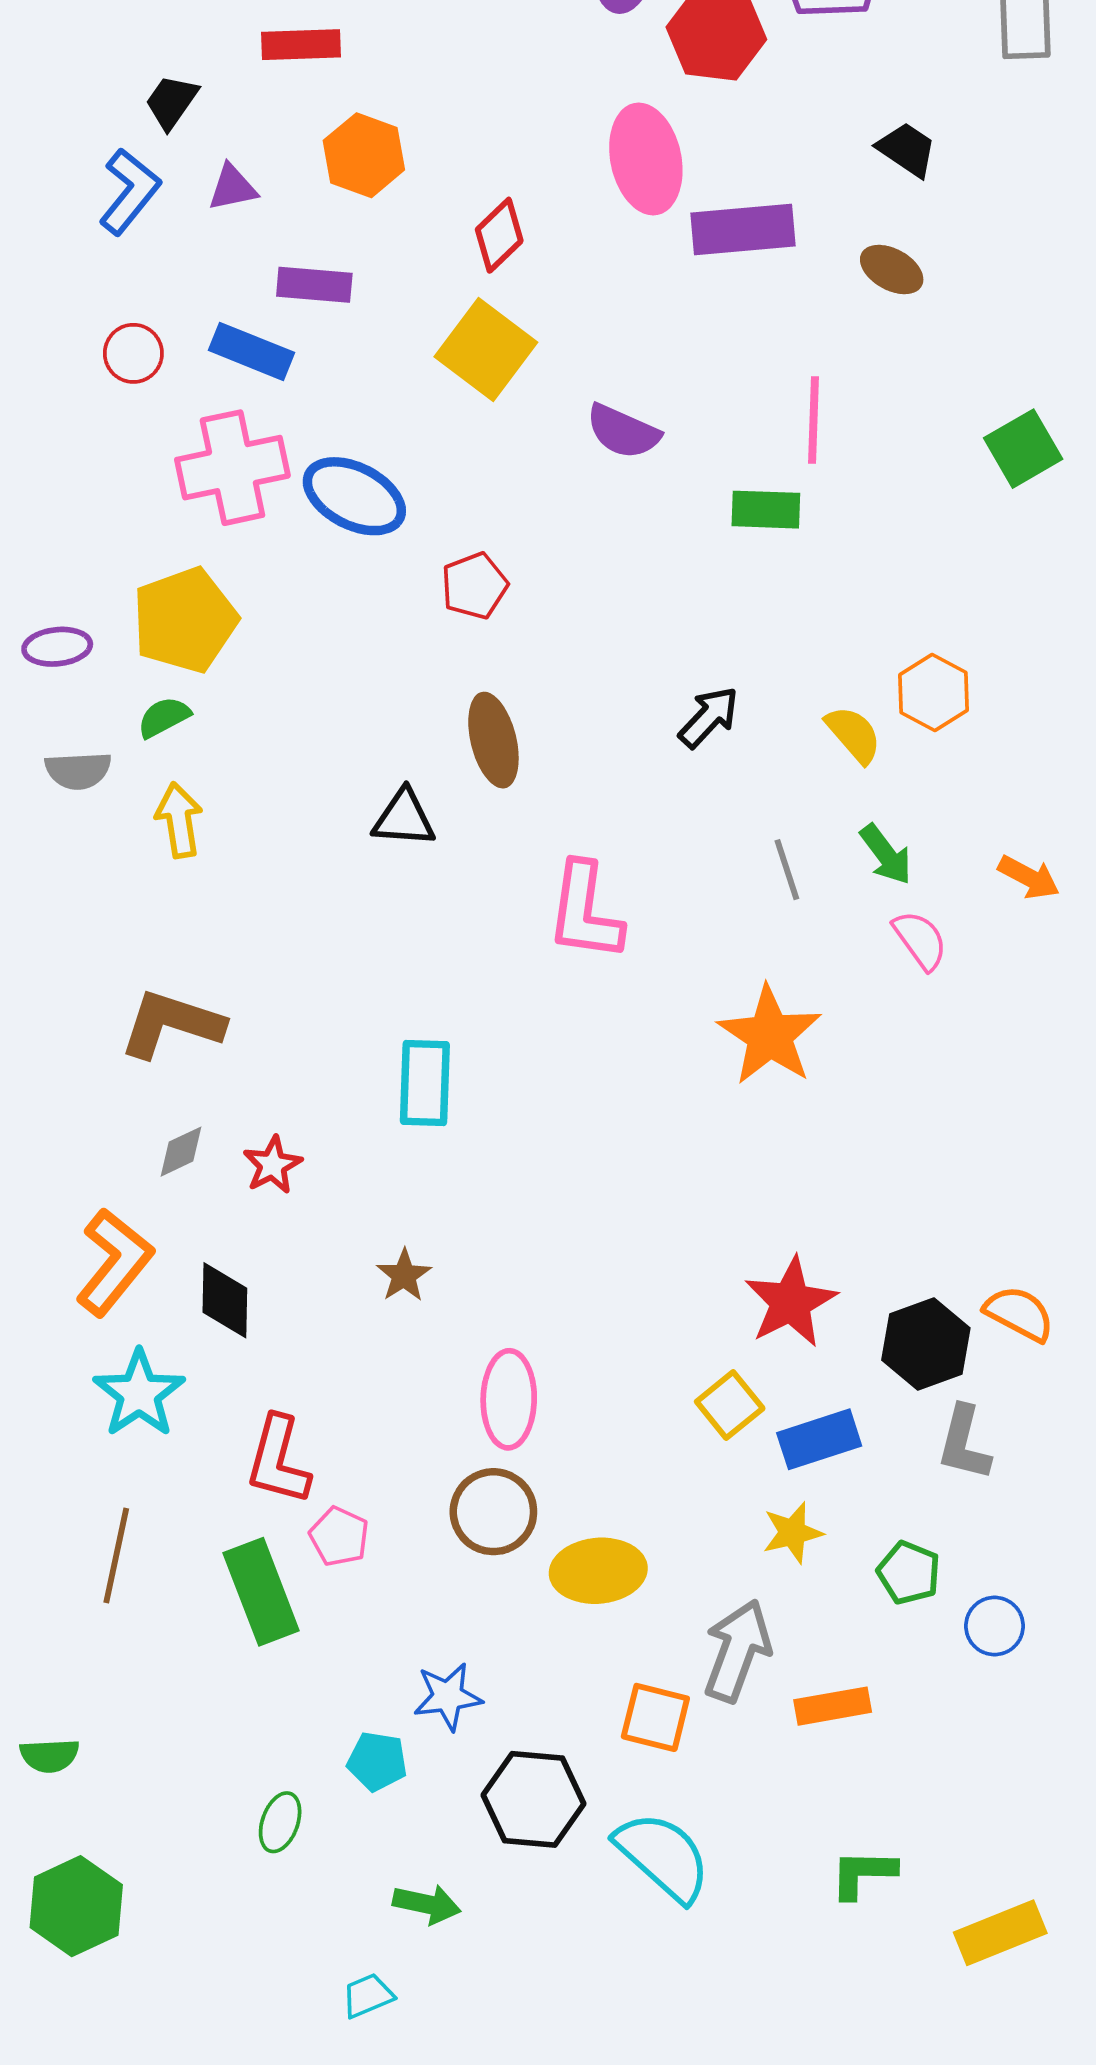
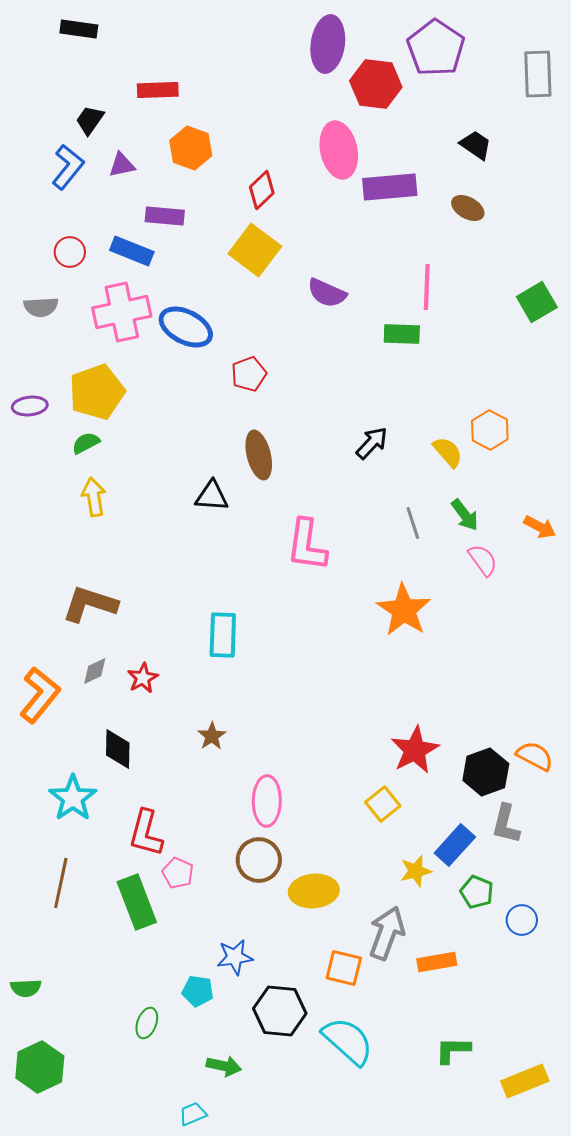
gray semicircle: (78, 771) -> (41, 307), moved
orange L-shape: (114, 1262) -> (40, 695), moved
blue rectangle: (819, 1439) -> (455, 845), moved, turned -30

